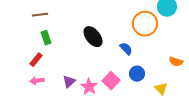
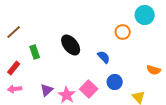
brown line: (40, 15) -> (14, 32), moved, turned -35
orange circle: (145, 24) -> (123, 32), size x0.6
green rectangle: (46, 38) -> (35, 52), moved

